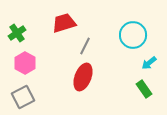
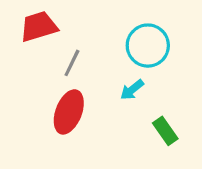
cyan arrow: (149, 63) -> (132, 90), moved

